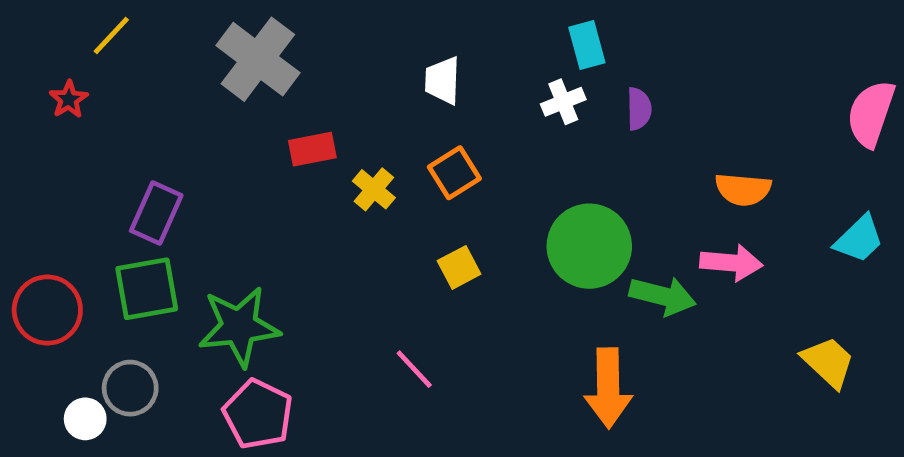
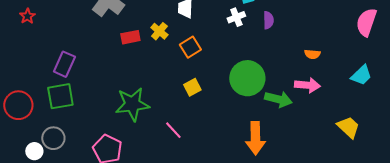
yellow cross: (374, 189) -> (159, 31), moved
orange semicircle: (743, 189) -> (312, 54), size x0.7
green star: (239, 327) -> (132, 104), moved

